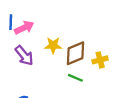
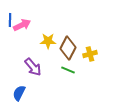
brown diamond: (75, 53) -> (68, 48), turned -40
purple arrow: (24, 55) -> (33, 67), moved

